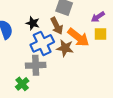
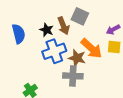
brown arrow: (57, 26) -> (63, 26), moved
gray cross: (36, 65) -> (73, 76), moved

